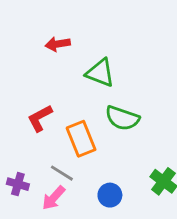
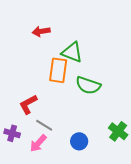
red L-shape: (40, 118) -> (28, 104), moved
orange rectangle: (81, 139) -> (58, 70), moved, turned 30

